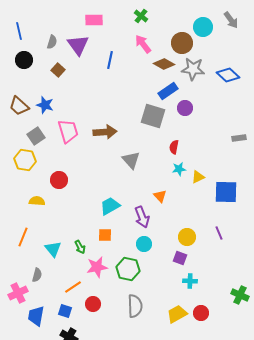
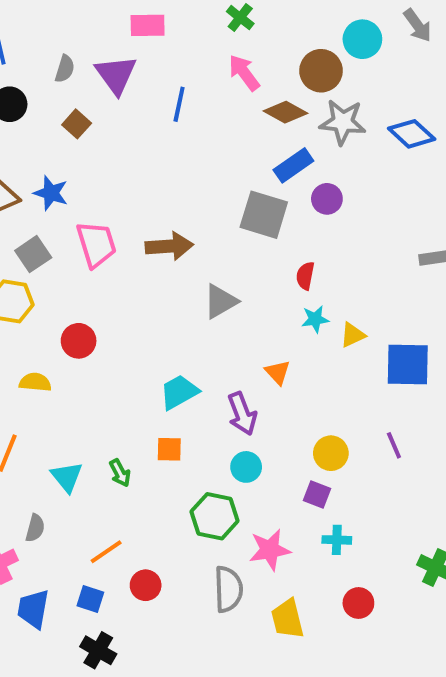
gray triangle: (131, 160) -> (220, 301), turned 42
pink star: (97, 267) -> (270, 550), moved
yellow trapezoid: (177, 314) -> (288, 619), moved, turned -75

